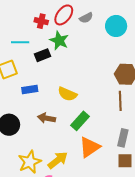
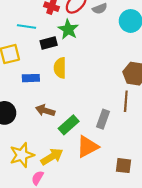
yellow semicircle: (67, 94) -> (60, 68), moved, turned 60
green rectangle: (80, 121) -> (69, 125), moved
gray rectangle: (123, 138) -> (103, 119), moved

